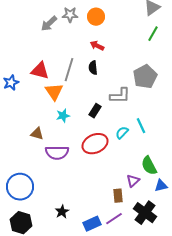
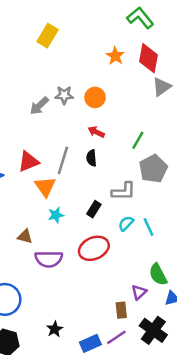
green line: (153, 34) -> (138, 140), moved
red triangle: (40, 71) -> (29, 162), turned -36
cyan semicircle: (122, 133) -> (126, 223), moved

